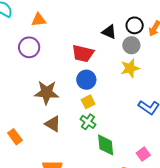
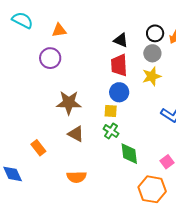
black triangle: (109, 32) -> (121, 40), moved
red trapezoid: (83, 53) -> (119, 65), moved, turned 75
blue circle: (86, 80) -> (119, 92), moved
yellow square: (88, 102) -> (111, 111), turned 32

